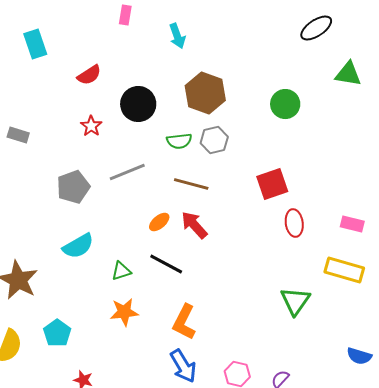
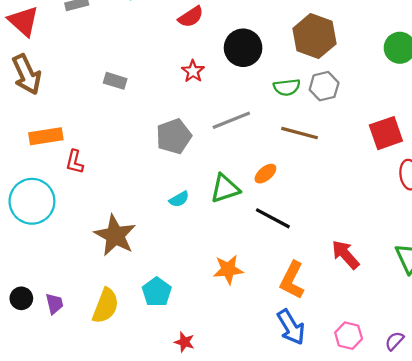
red arrow: (194, 225) -> (345, 255), moved
cyan semicircle: (78, 246) -> (179, 199), size x0.6
green triangle: (121, 271) -> (225, 188), moved, size x1.4

